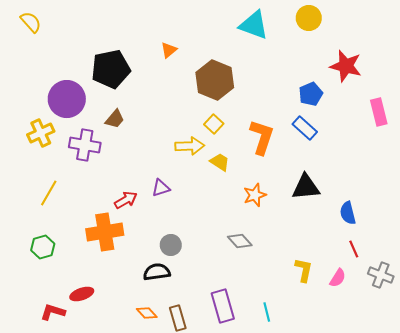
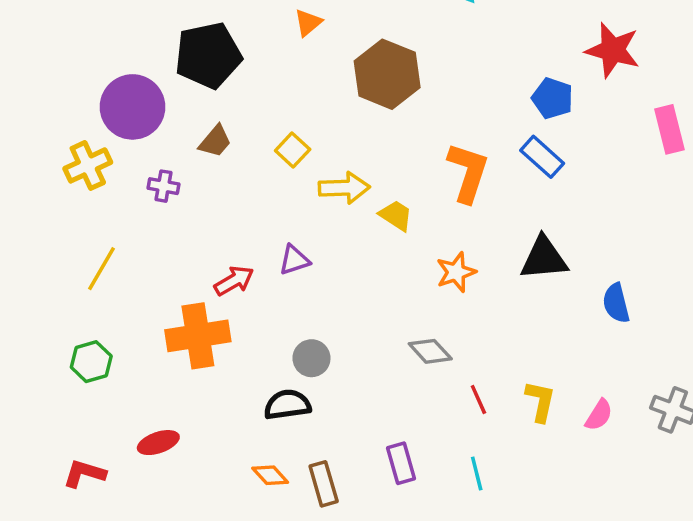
blue pentagon: (311, 94) -> (552, 98), turned -30
yellow square: (214, 124) -> (293, 150), moved
purple cross: (85, 145) -> (163, 186), size x0.6
red line: (354, 249) -> (478, 400), moved
purple rectangle: (223, 306) -> (401, 463), size x0.7
red L-shape: (53, 312) -> (84, 474), moved

